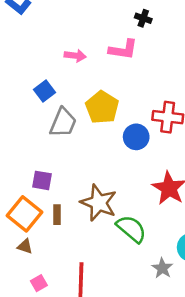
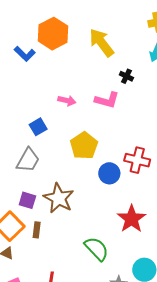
gray trapezoid: (63, 123) -> (28, 160), moved
brown star: (99, 203) -> (59, 198), moved

